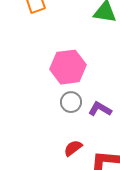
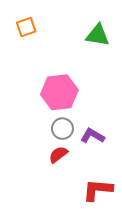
red semicircle: (73, 148) -> (58, 154), moved

